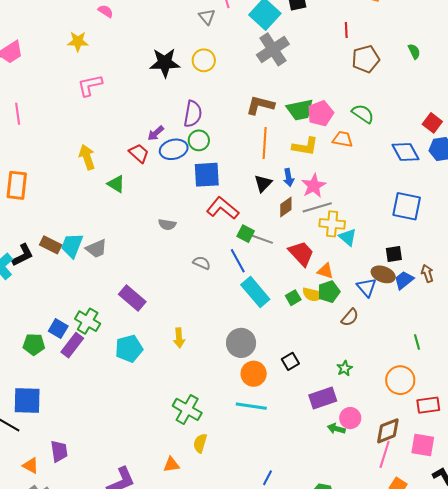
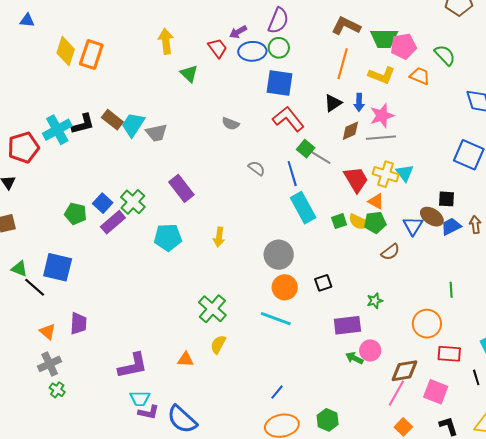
yellow cross: (332, 224) -> (386, 174), moved

